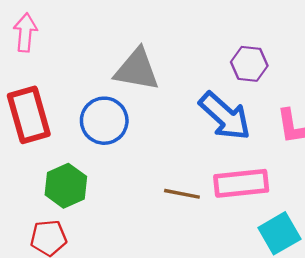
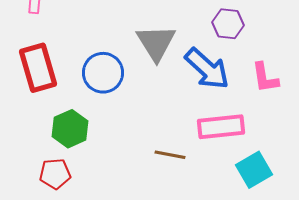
gray triangle: (137, 70) -> (156, 43), moved, turned 48
brown line: (182, 194) -> (170, 155), moved

